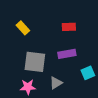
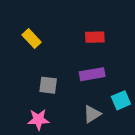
gray square: (35, 62) -> (48, 85), size x0.6
gray triangle: (56, 83) -> (92, 114), moved

